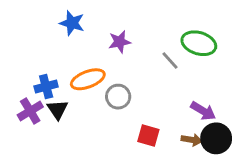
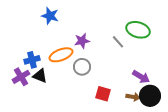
purple star: (120, 42) -> (82, 41), moved
black triangle: (58, 110) -> (40, 76), turned -35

